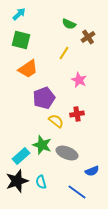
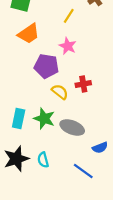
pink star: (79, 80) -> (68, 46), moved
purple pentagon: (44, 98) -> (46, 66), turned 30
cyan rectangle: (21, 156) -> (19, 119), moved, turned -36

